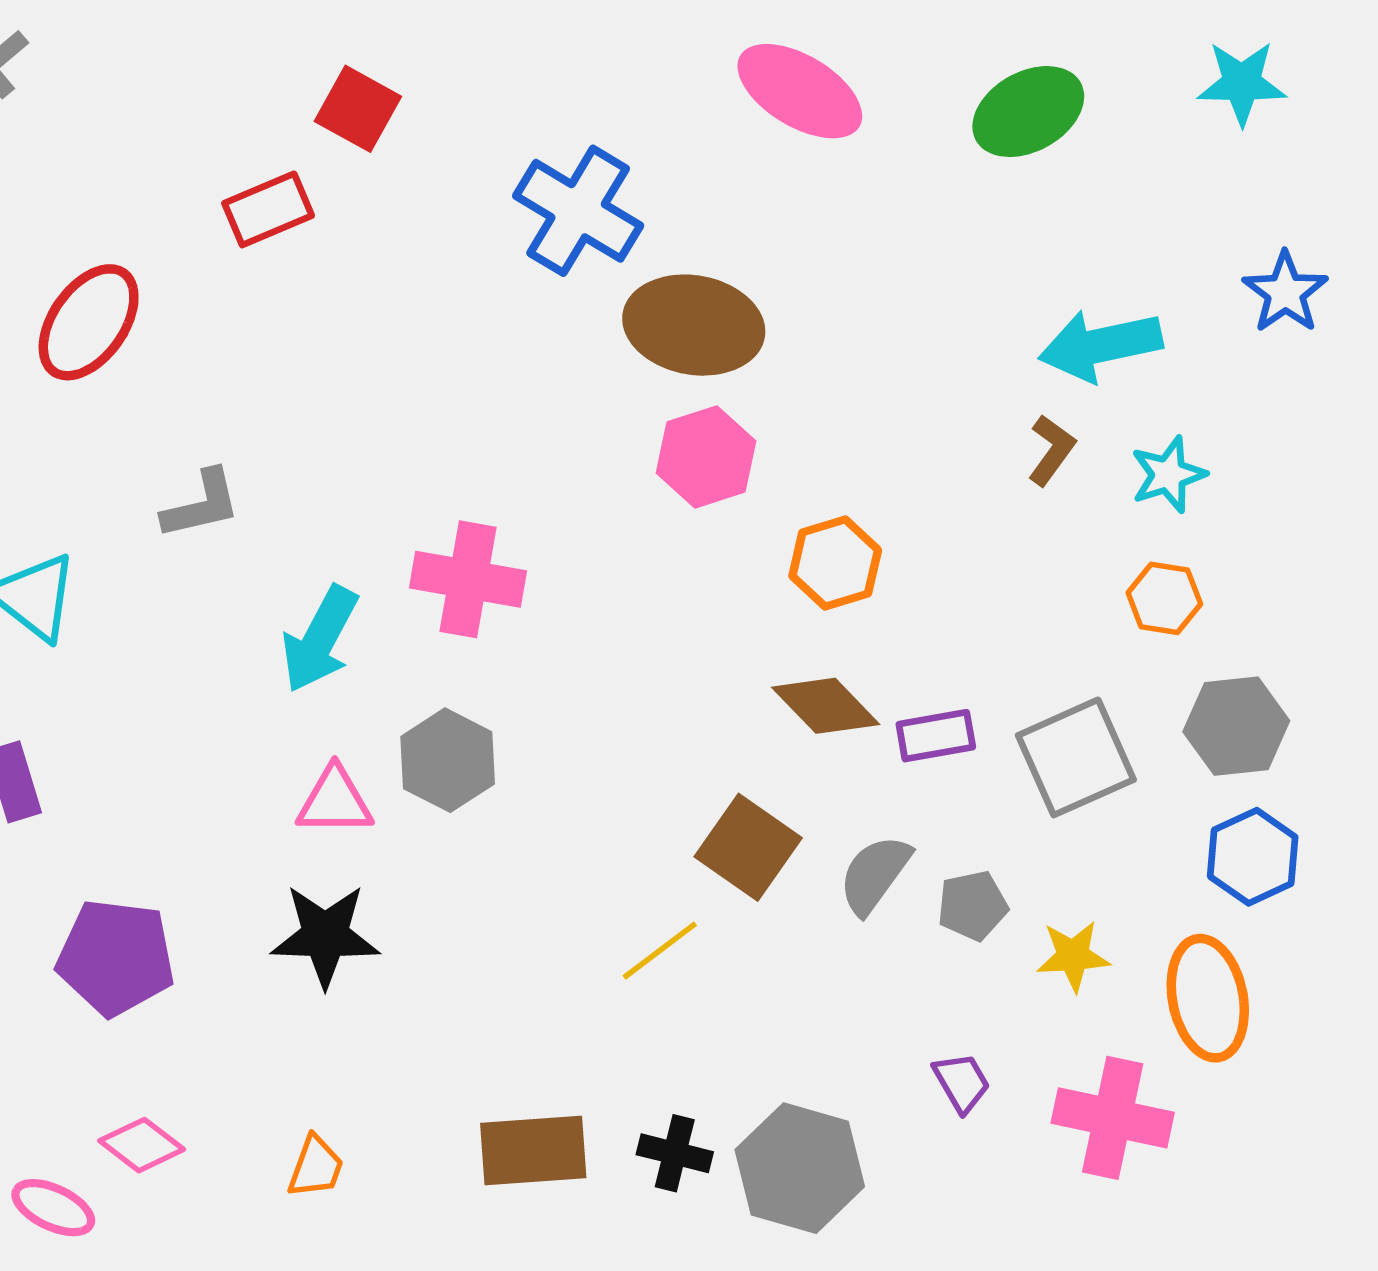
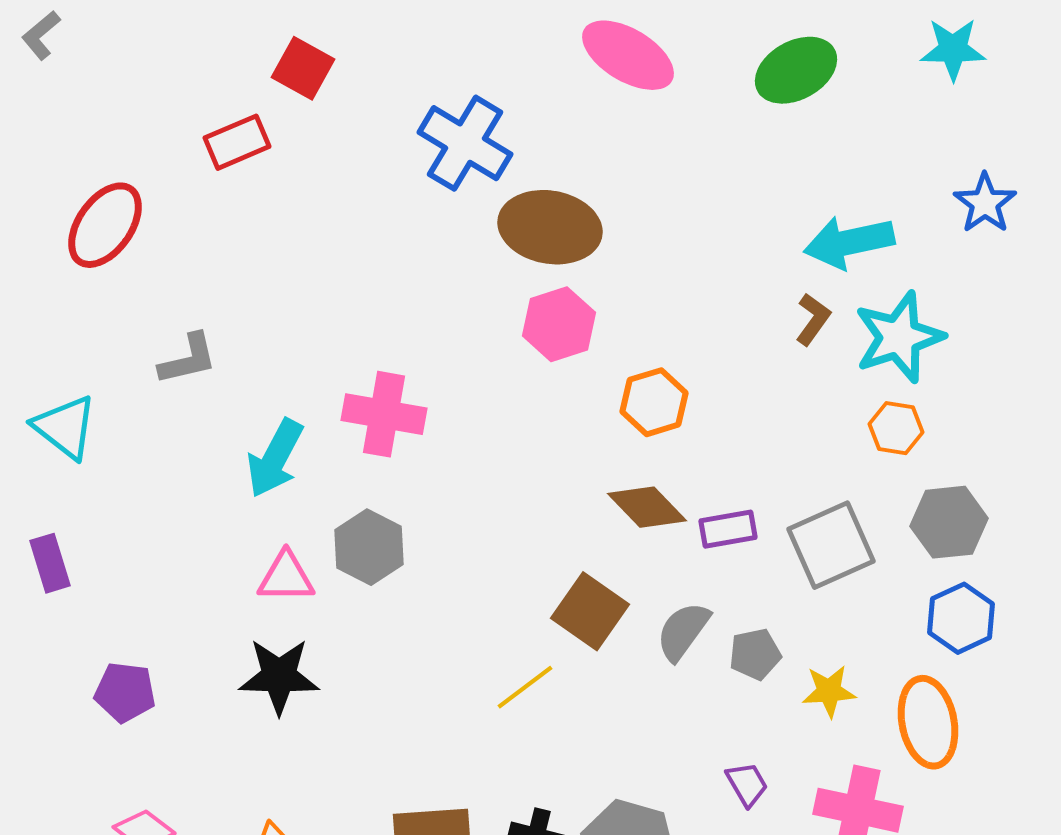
cyan star: (1168, 475) -> (899, 337), size x1.6
purple pentagon: (116, 957) -> (125, 692), size x0.7

